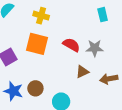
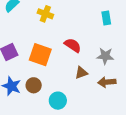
orange square: (37, 44) -> (40, 55), moved
gray star: (95, 48) -> (105, 56), moved

